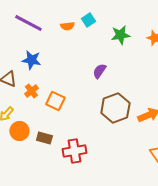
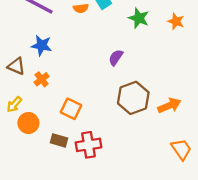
green star: (120, 35) -> (139, 18), turned 30
orange square: (55, 101) -> (71, 109), moved
brown rectangle: (44, 138) -> (59, 140), moved

